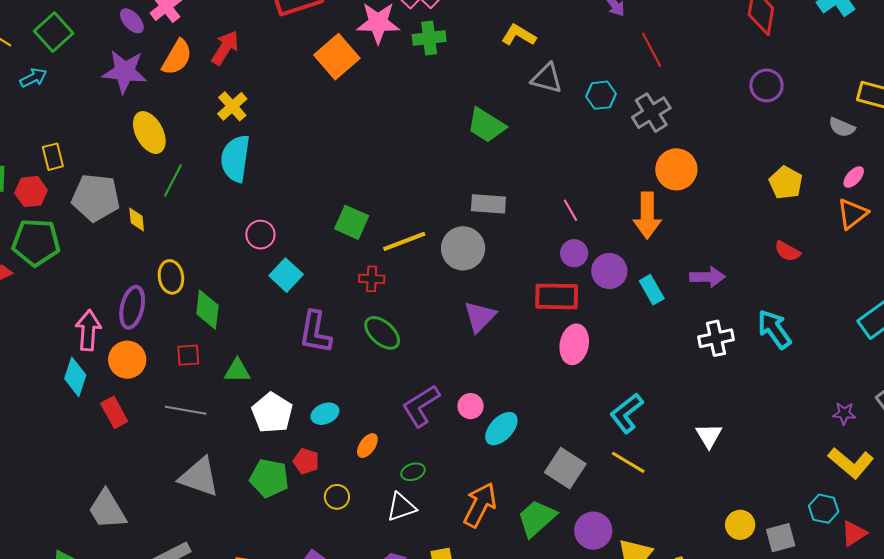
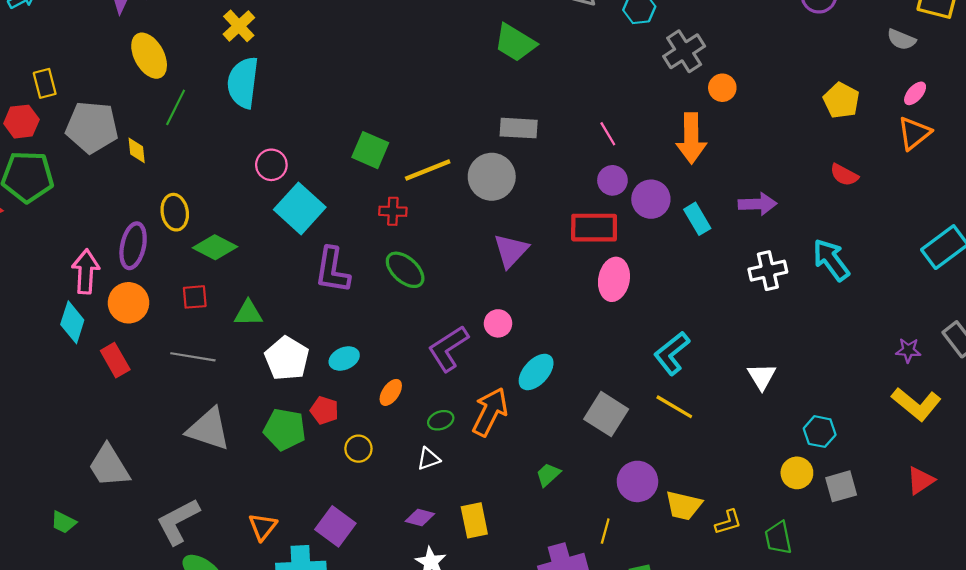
gray cross: (651, 113) -> (684, 51), moved
orange circle: (676, 169) -> (722, 88), size x0.6
cyan square: (286, 275) -> (300, 208), size x1.4
green diamond: (207, 310) -> (215, 247), turned -69
pink circle: (471, 406) -> (498, 323), moved
orange arrow: (480, 505) -> (490, 412), moved
white triangle: (401, 507) -> (429, 459), size x0.7
cyan hexagon: (824, 509) -> (820, 432), moved
green trapezoid: (537, 518) -> (548, 475), moved, size x0.6

